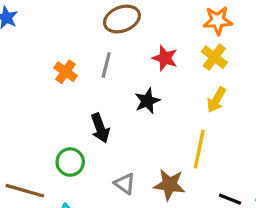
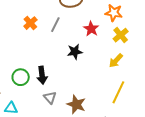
orange star: (218, 21) -> (114, 13), moved
black arrow: (100, 128) -> (42, 75), moved
yellow line: (199, 149) -> (118, 92), moved

